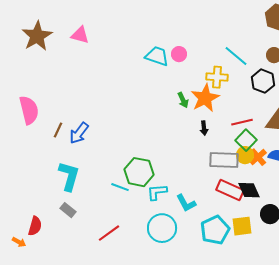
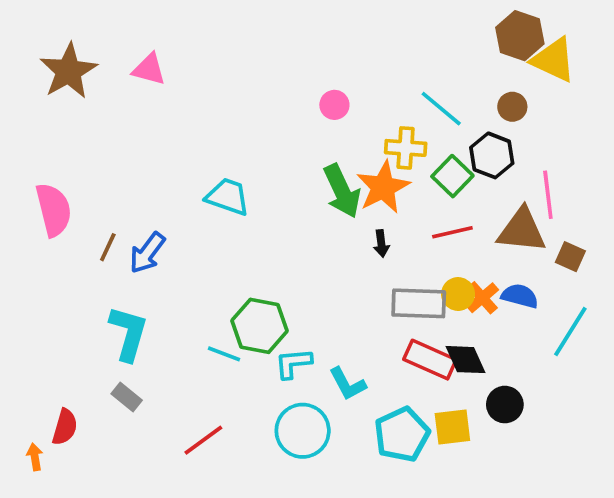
cyan trapezoid: (157, 56) -> (228, 197), moved
green arrow: (183, 100) -> (342, 191), size x1.8
green square: (246, 140) -> (452, 176), moved
orange arrow: (19, 242) -> (35, 457), turned -128

